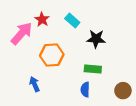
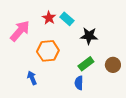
red star: (42, 19) -> (49, 18), moved
green rectangle: (93, 69) -> (86, 64), turned -42
brown circle: (123, 91) -> (113, 65), moved

